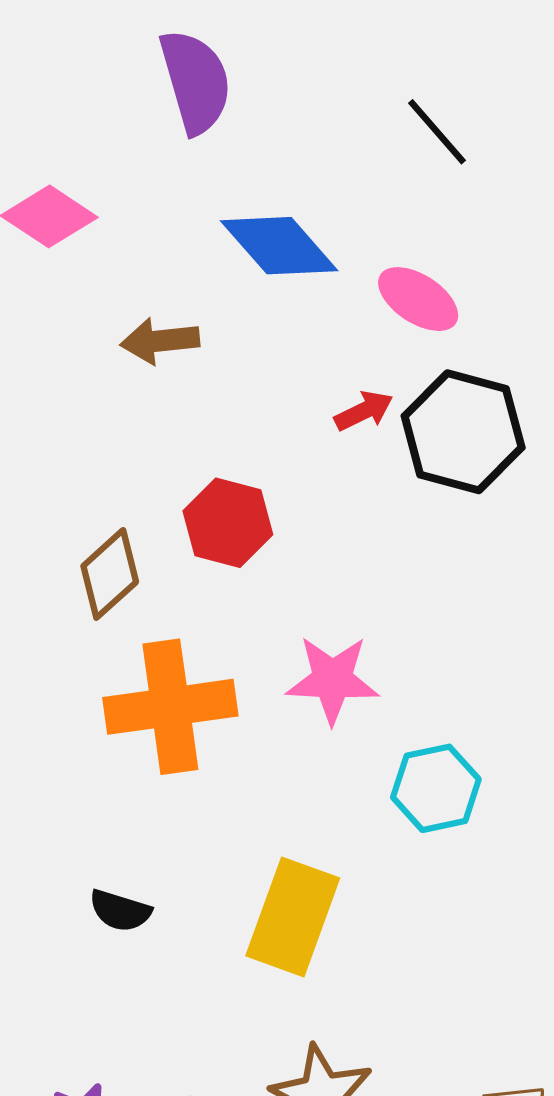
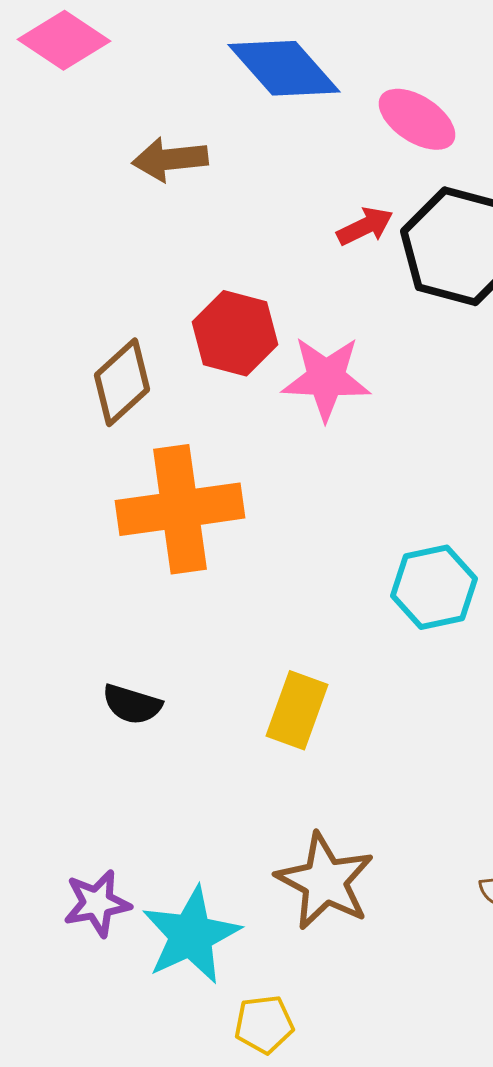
pink star: (332, 680) -> (326, 378), moved
yellow rectangle: (293, 917) -> (297, 710), size x0.7

